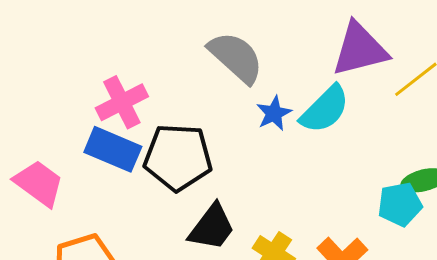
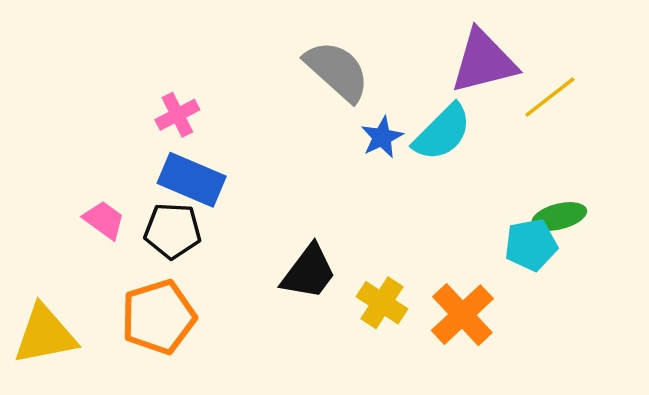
pink cross: (122, 102) -> (177, 115), moved, size x0.7
black pentagon: (178, 157) -> (173, 231), moved, size x0.7
pink trapezoid: (39, 183) -> (104, 220), size x0.7

